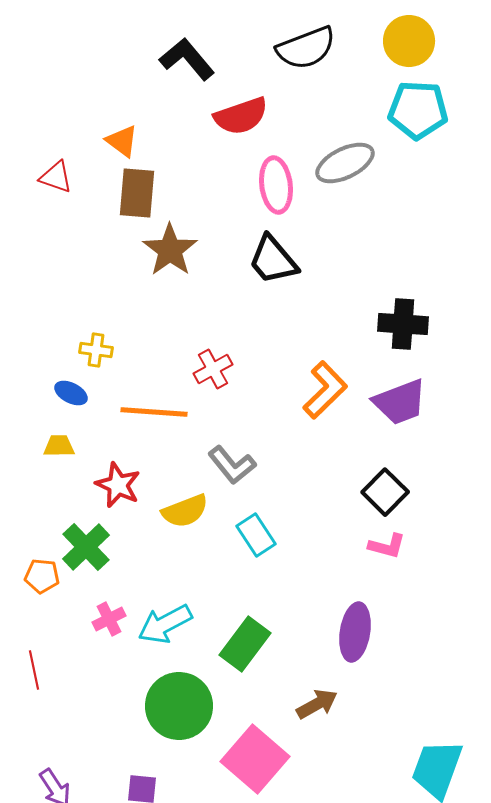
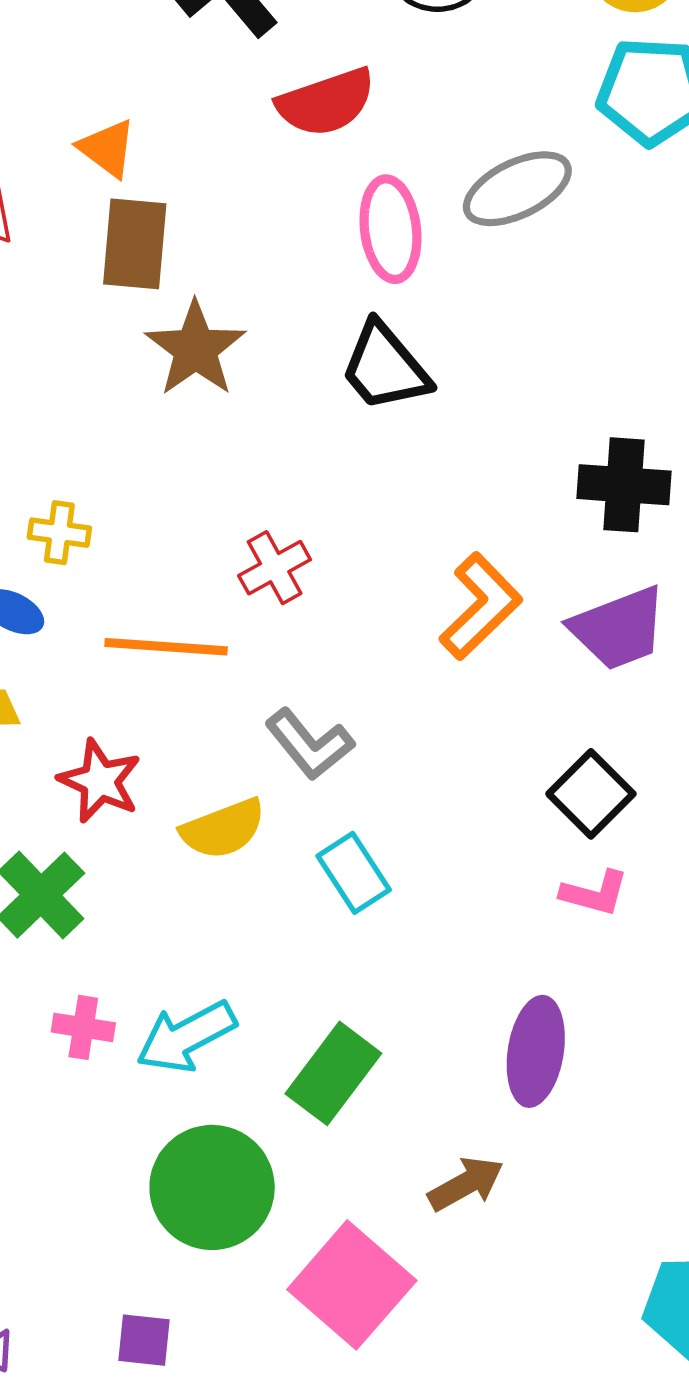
pink cross: (109, 619) -> (83, 1027), turned 36

